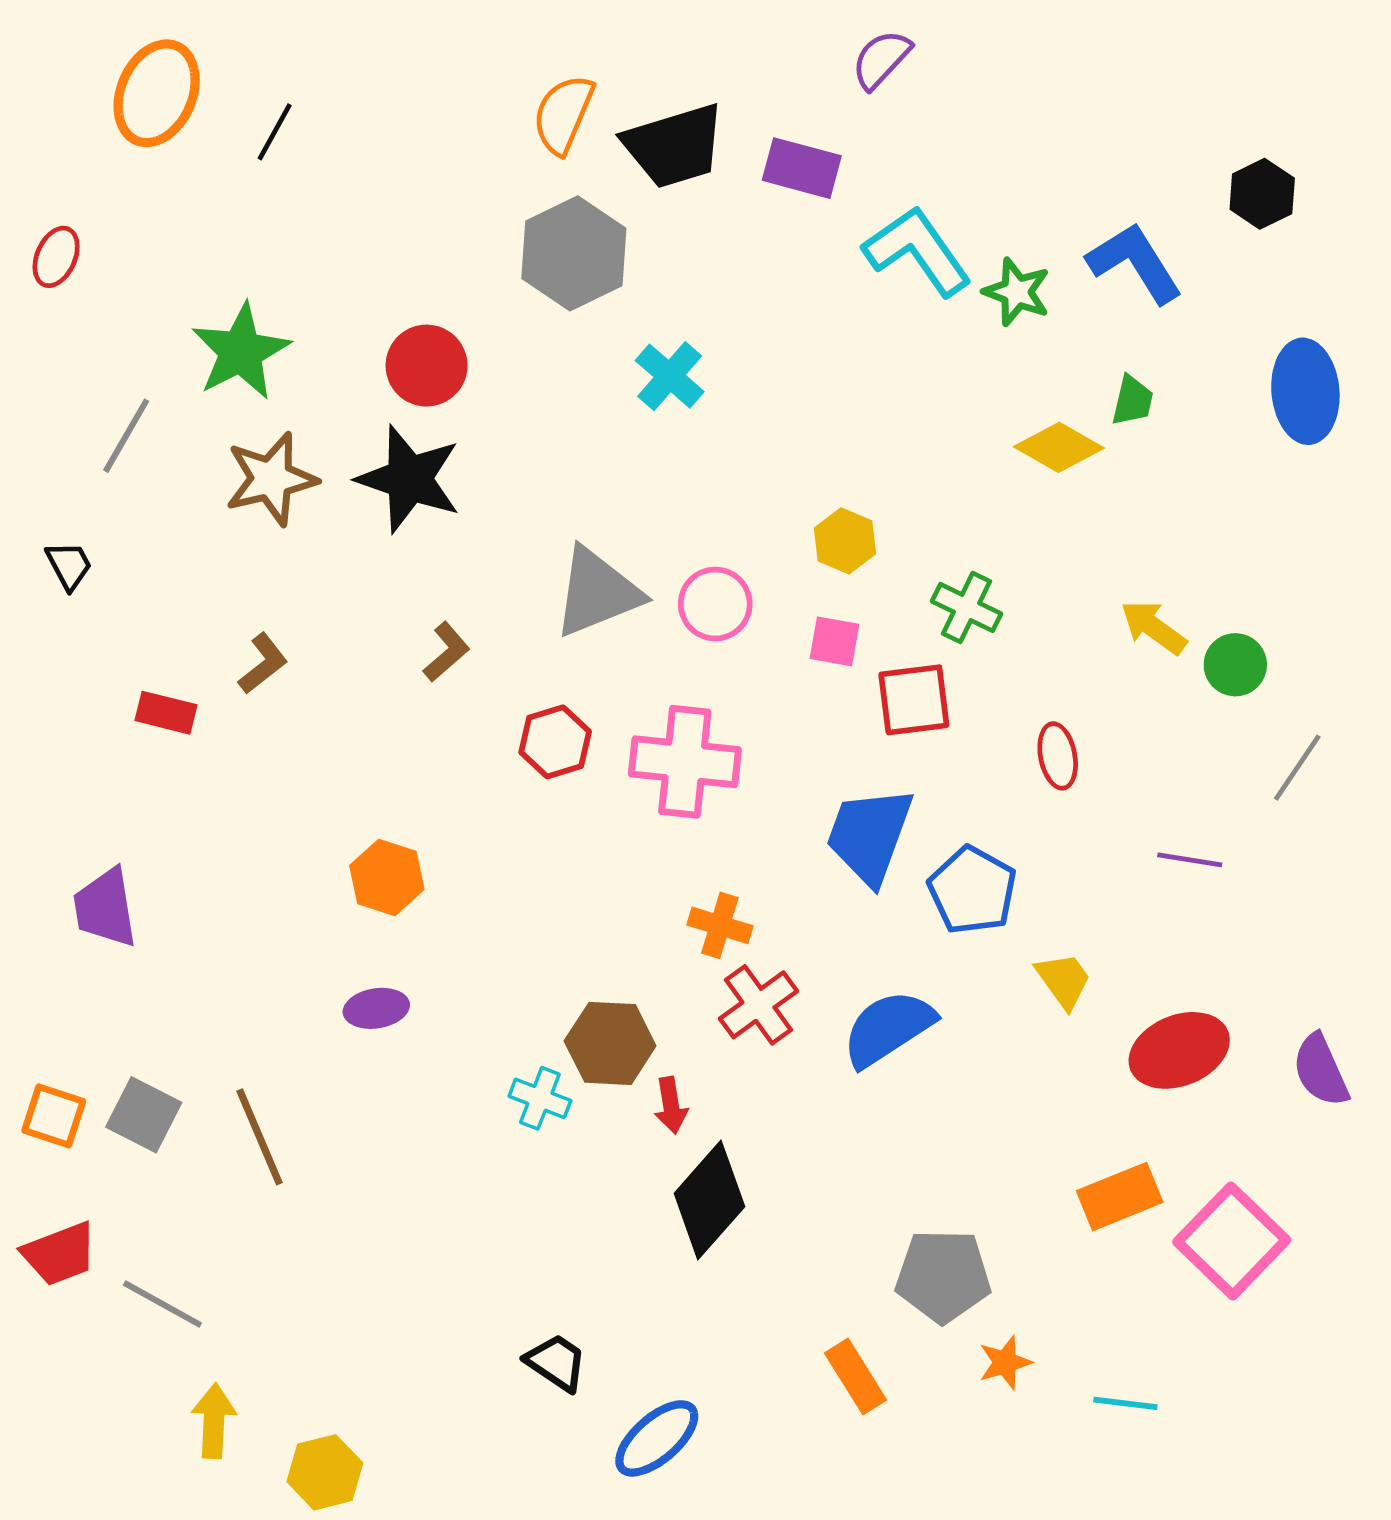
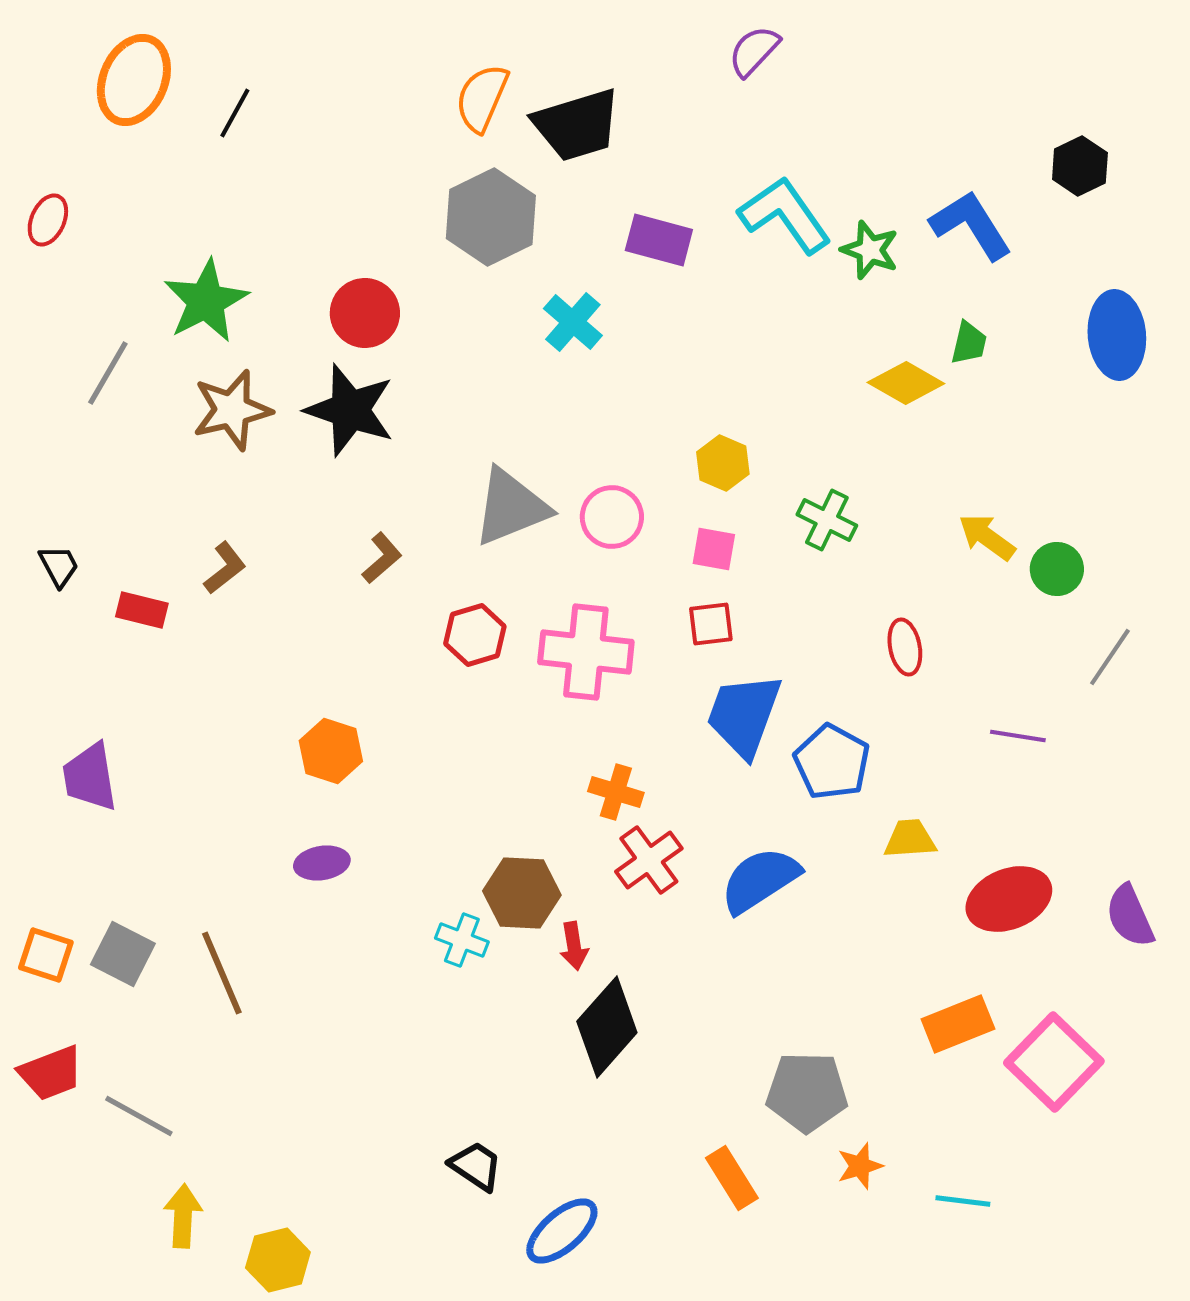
purple rectangle: (802, 168) -> (659, 240), moved
black trapezoid: (69, 565) -> (59, 566), moved
red square: (914, 700) -> (711, 624), moved, size x0.7
yellow trapezoid: (1064, 980) -> (910, 839), turned -58

